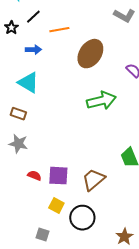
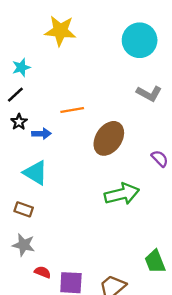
black line: (33, 17) -> (15, 95), moved
black star: (11, 28) -> (19, 122), moved
red semicircle: (34, 176) -> (43, 272), moved

